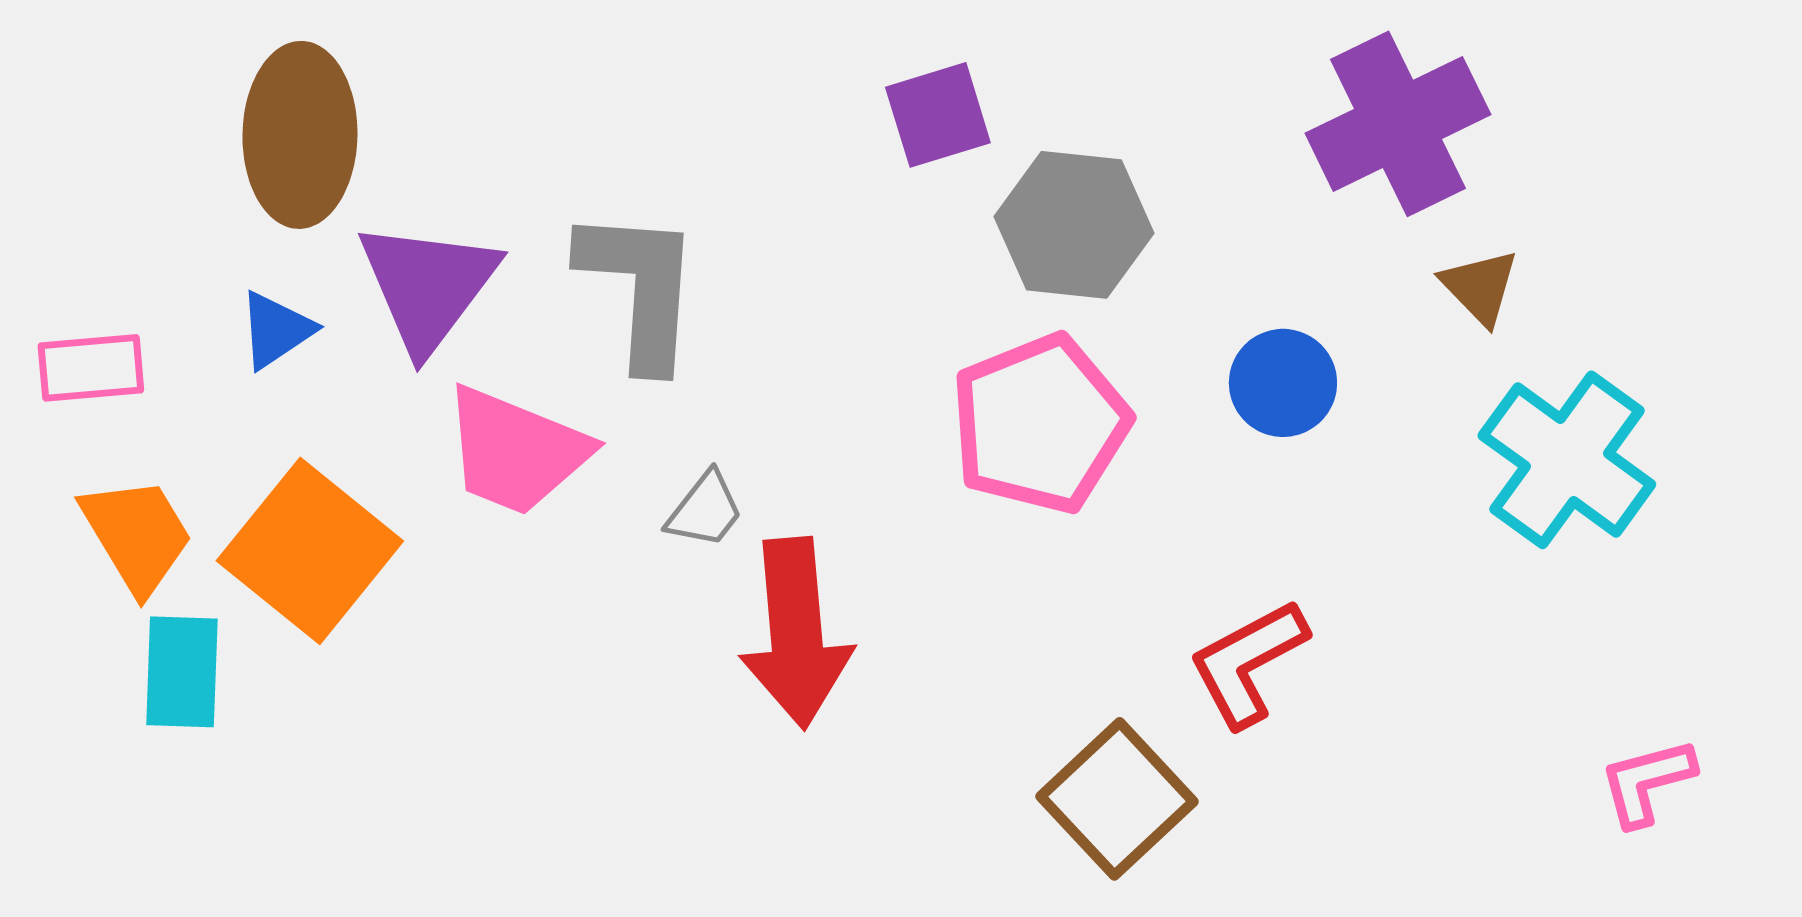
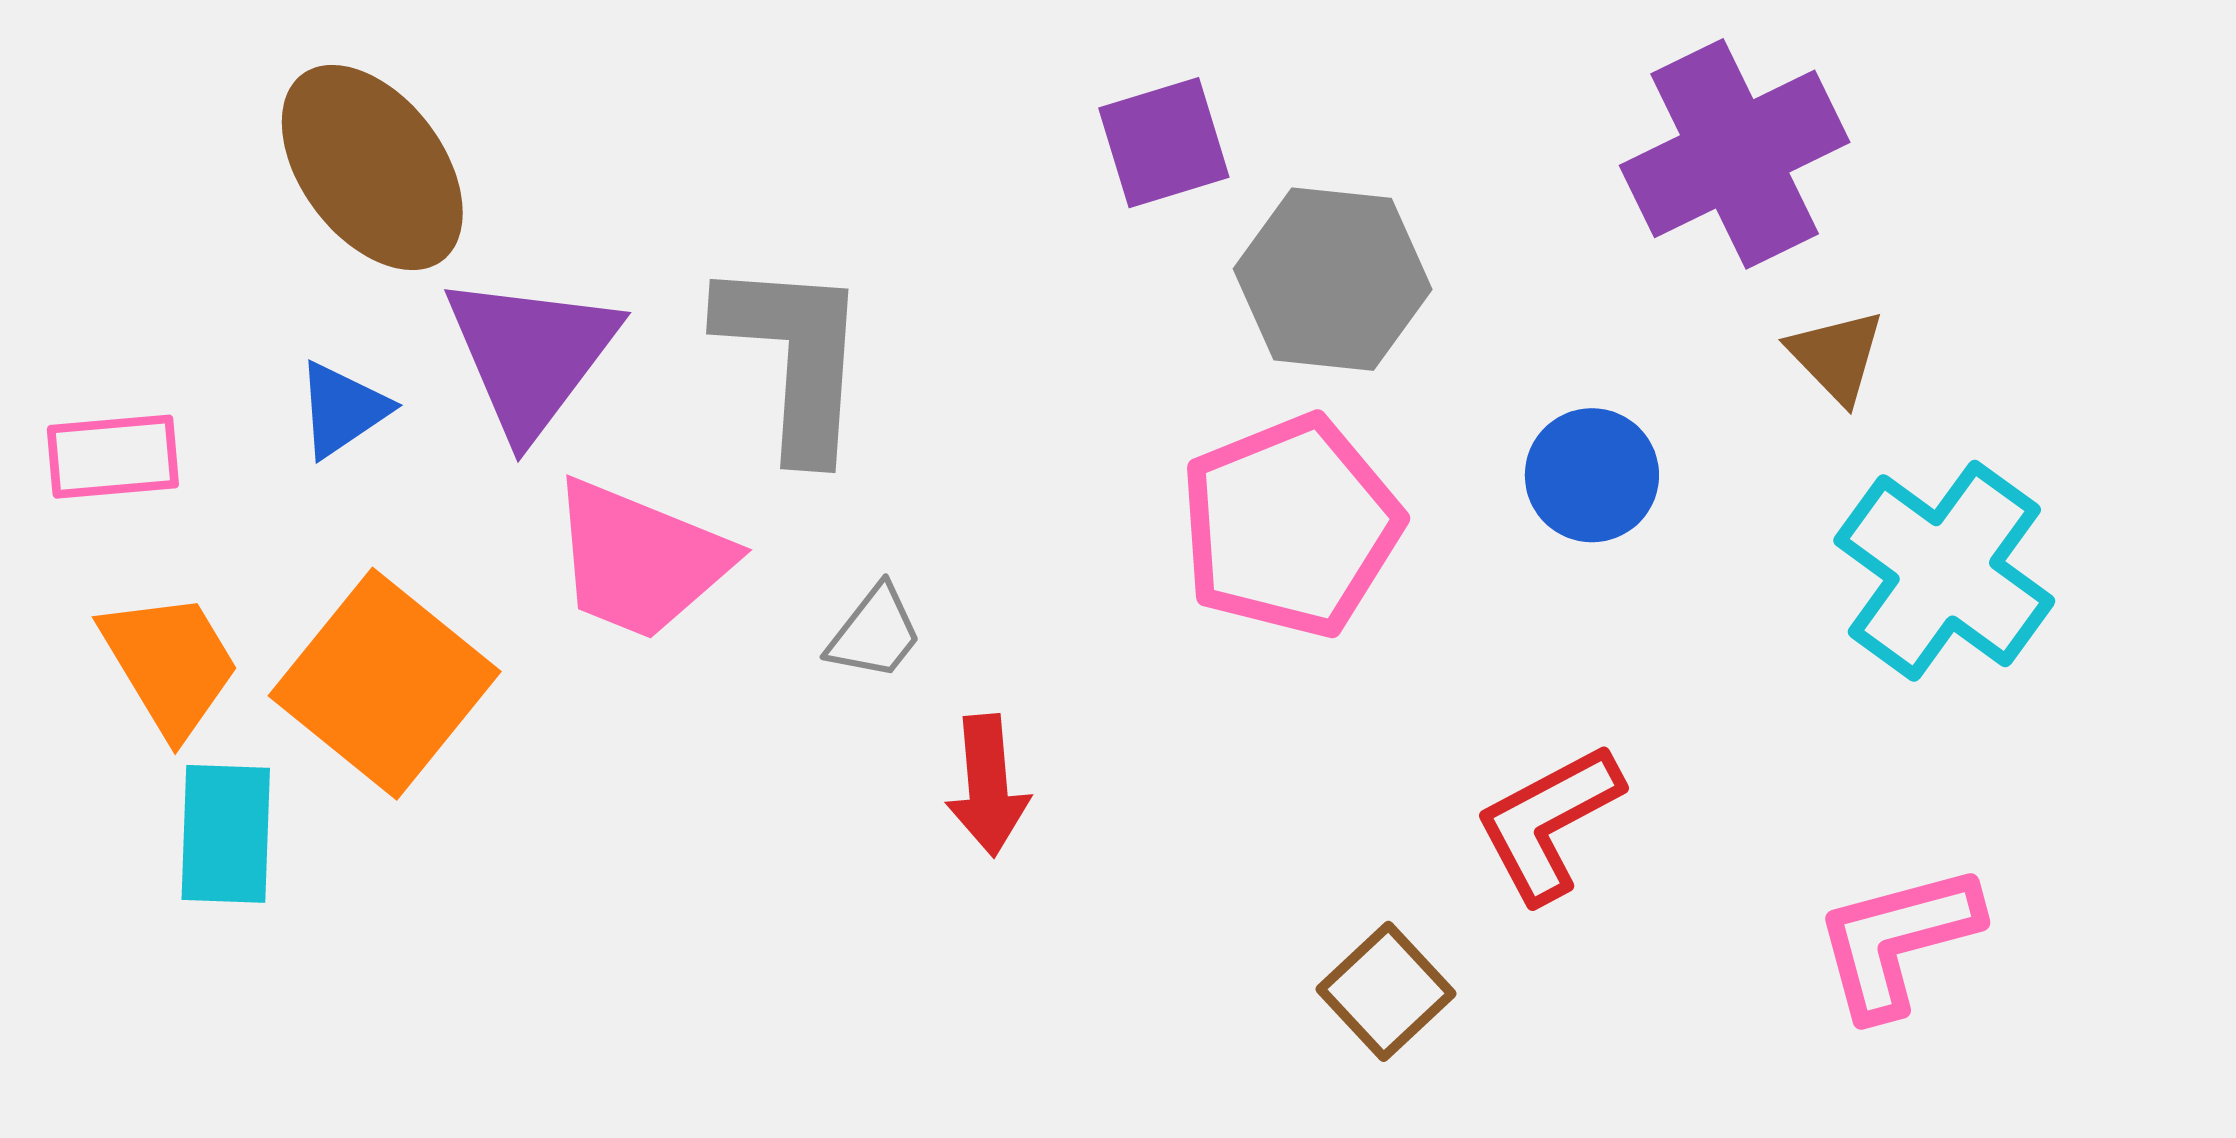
brown ellipse: (300, 135) -> (372, 168), turned -38
red arrow: (796, 633) -> (988, 785), size x0.6
pink L-shape: (1647, 782) -> (1897, 941), moved, size x1.4
brown square: (1117, 799) -> (1386, 991), size x0.7

